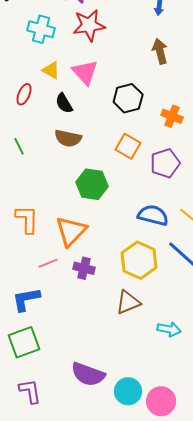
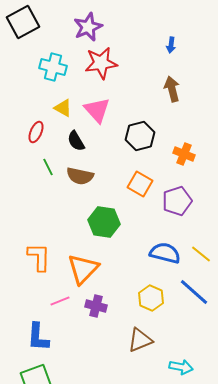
green line: (19, 146) -> (48, 167), moved
yellow hexagon: (139, 260) -> (151, 298), size x0.7
blue L-shape: (26, 299) -> (38, 337), turned -76

